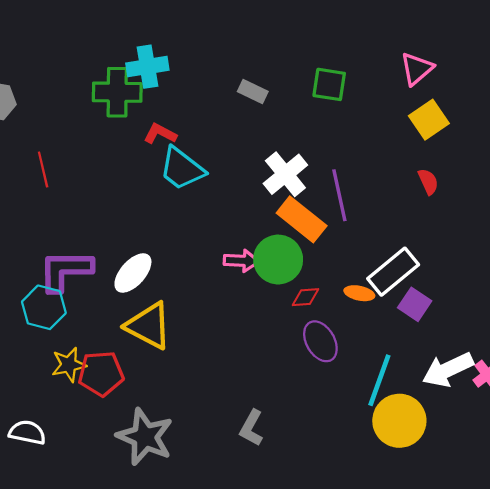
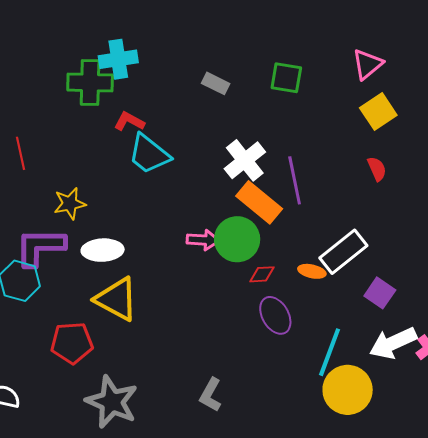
white ellipse: (133, 273) -> (103, 250), turned 45
purple square: (415, 304) -> (380, 293), moved
yellow star: (69, 365) -> (70, 204), moved

